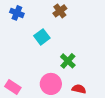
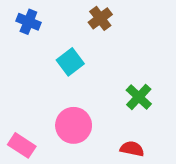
green cross: (68, 61) -> (139, 97), moved
pink circle: (51, 84) -> (74, 125), moved

